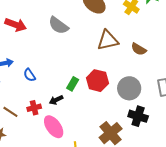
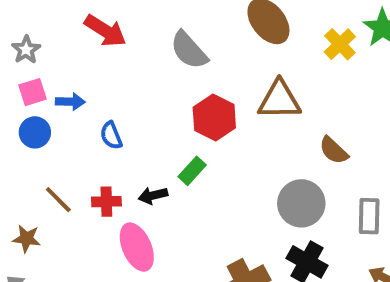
brown semicircle: (139, 49) -> (334, 150), moved
red hexagon: (97, 81) -> (214, 118), moved

